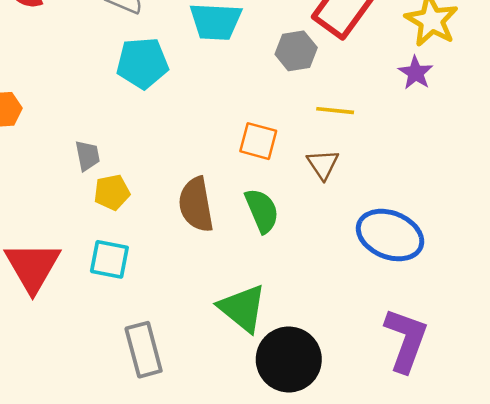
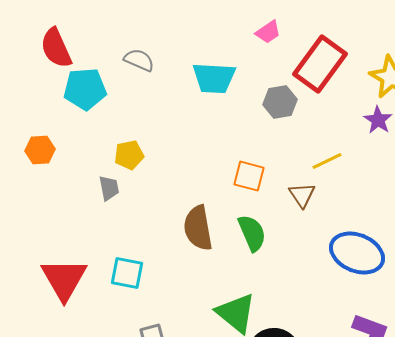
cyan pentagon: (142, 63) -> (85, 89), moved
yellow line: (335, 111) -> (327, 161), moved, turned -32
yellow pentagon: (112, 192) -> (129, 155), moved

